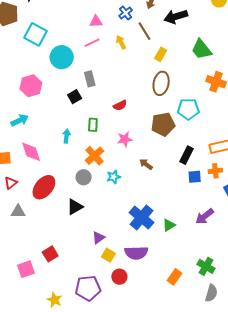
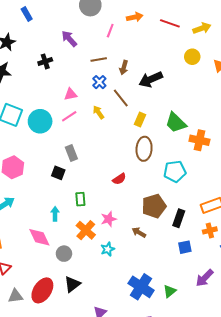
green trapezoid: (201, 49) -> (176, 123), moved
cyan circle: (62, 57) -> (40, 121), moved
black square: (75, 97) -> (58, 173), turned -32
red semicircle: (120, 105) -> (119, 179), moved
brown pentagon: (163, 124) -> (154, 206), moved
pink star: (125, 139) -> (109, 219), moved
pink diamond: (31, 152) -> (39, 237), moved
gray circle: (84, 177) -> (64, 254), moved
blue square: (195, 177) -> (185, 247), moved
red ellipse: (44, 187) -> (42, 290), moved

